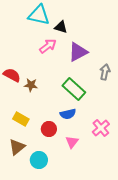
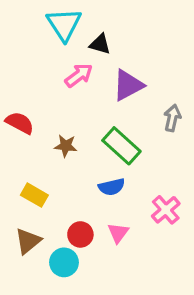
cyan triangle: (39, 15) -> (64, 24), turned 45
brown star: (31, 85) -> (66, 146), moved
red circle: (49, 129) -> (80, 234), moved

